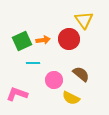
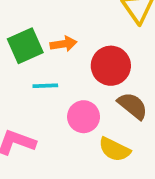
red circle: (69, 39) -> (111, 66), moved

